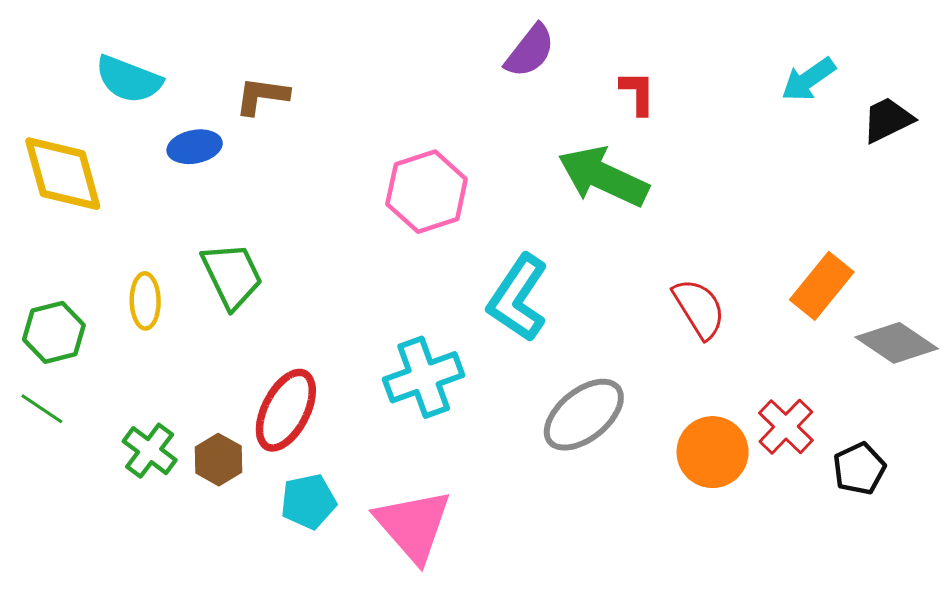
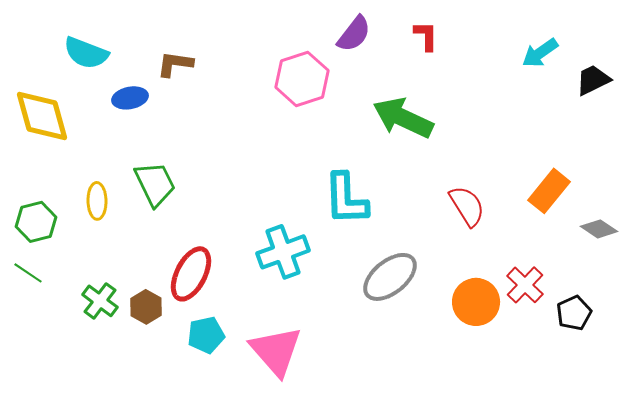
red L-shape: (638, 93) -> (426, 36), moved
pink hexagon: (427, 192) -> (302, 79), moved
cyan L-shape: (518, 298) -> (346, 199), turned -36
gray diamond: (897, 343) -> (599, 229), size x0.7

